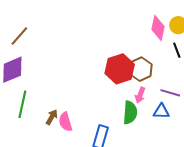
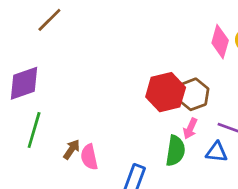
brown line: (19, 36) -> (49, 20), moved

